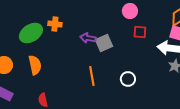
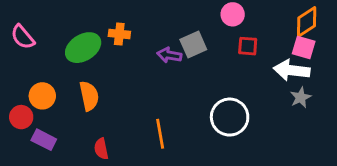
gray square: (104, 43) -> (193, 45), moved
orange line: (92, 76) -> (160, 134), moved
white circle: (128, 79) -> (230, 117), size x1.6

